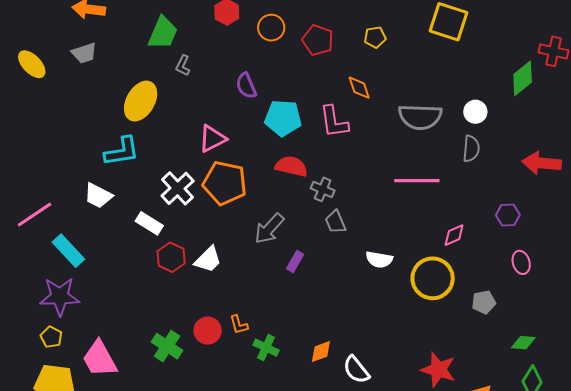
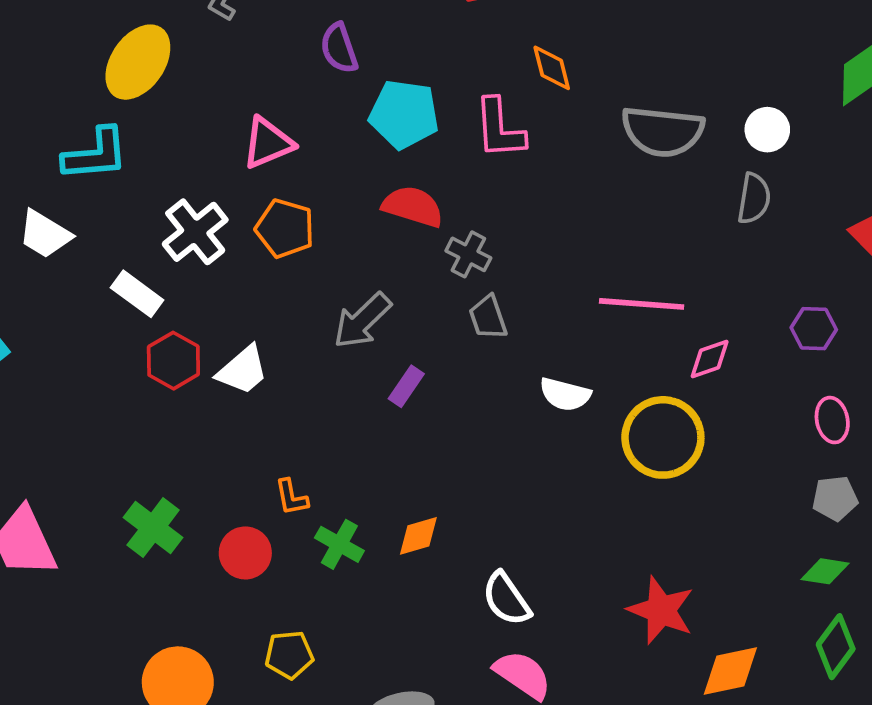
pink line: (417, 181) -> (642, 304), moved
orange pentagon: (225, 183) -> (285, 228), size x0.7
gray pentagon: (484, 302) -> (835, 498), moved
red circle: (208, 331) -> (245, 553), moved
orange diamond: (321, 351) -> (418, 536), moved

